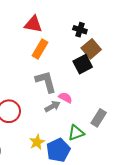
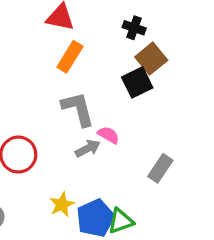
green triangle: (76, 133) -> (121, 221), moved

